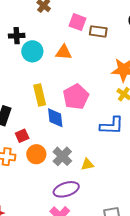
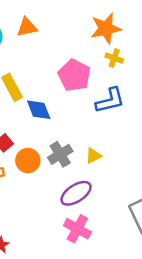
pink pentagon: (76, 97) -> (74, 75), moved
gray cross: (62, 156) -> (60, 154), turned 30

